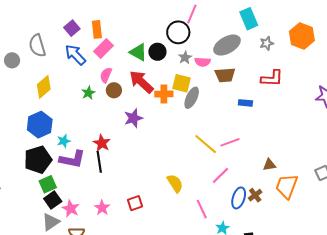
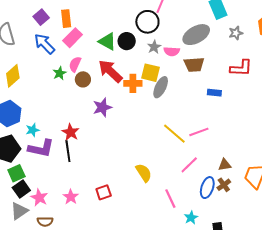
green star: (88, 93) -> (60, 73), moved
brown triangle: (269, 165) -> (225, 165), moved

